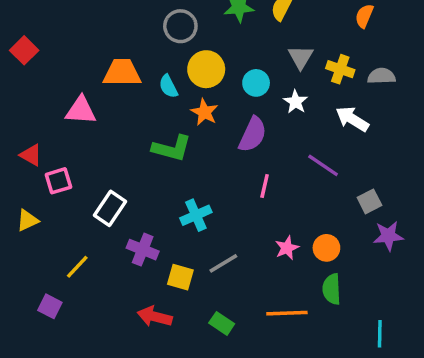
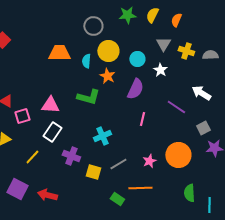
orange semicircle: (364, 16) -> (176, 20), moved
cyan semicircle: (168, 86) -> (86, 61), turned 32
pink triangle: (81, 110) -> (50, 105), moved
white arrow: (352, 119) -> (201, 93), moved
pink star: (287, 248) -> (149, 161), moved
orange circle: (326, 248) -> (178, 155), size x1.6
yellow line: (77, 267) -> (32, 157), moved
green semicircle: (332, 289) -> (189, 193), moved
purple square: (50, 306) -> (17, 189), size x1.5
orange line: (287, 313) -> (140, 188), moved
red arrow: (155, 317) -> (47, 195), moved

